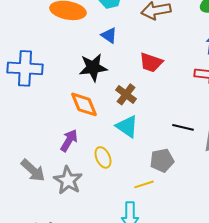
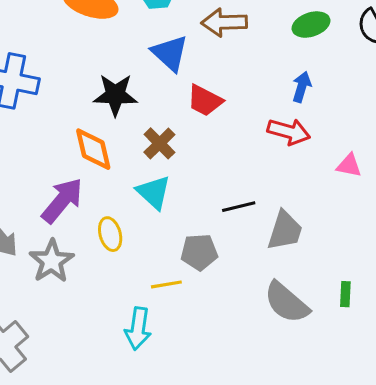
blue triangle: (109, 35) -> (170, 53), moved, size x1.5
black line: (183, 127) -> (239, 207), turned -35
purple arrow: (69, 140) -> (62, 200), size x1.4

